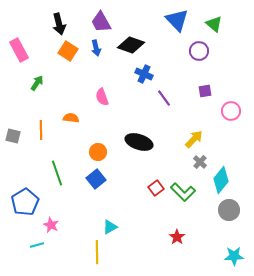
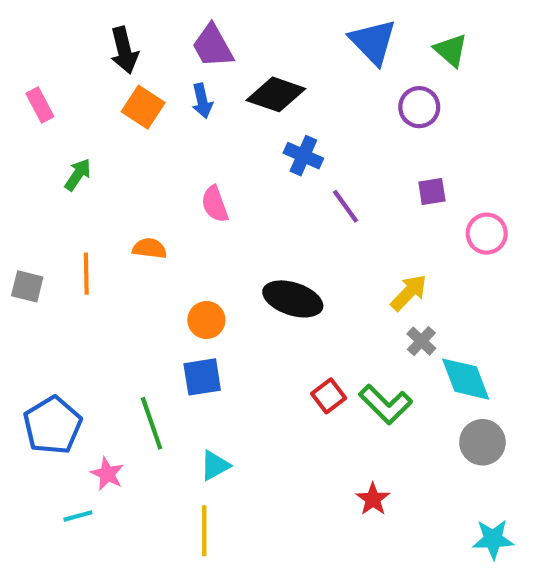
pink rectangle: (19, 50) -> (40, 105), size x0.7
green line: (57, 173) -> (152, 423), moved
blue square: (96, 179) -> (202, 377), turned 30
cyan diamond: (221, 180) -> (466, 379), turned -60
cyan triangle: (110, 227) -> (215, 465), moved

